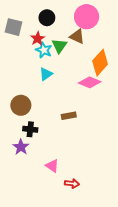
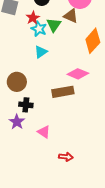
pink diamond: (90, 82) -> (78, 74), moved
brown rectangle: (69, 116) -> (63, 92), size x1.5
pink triangle: (52, 166) -> (44, 132), moved

